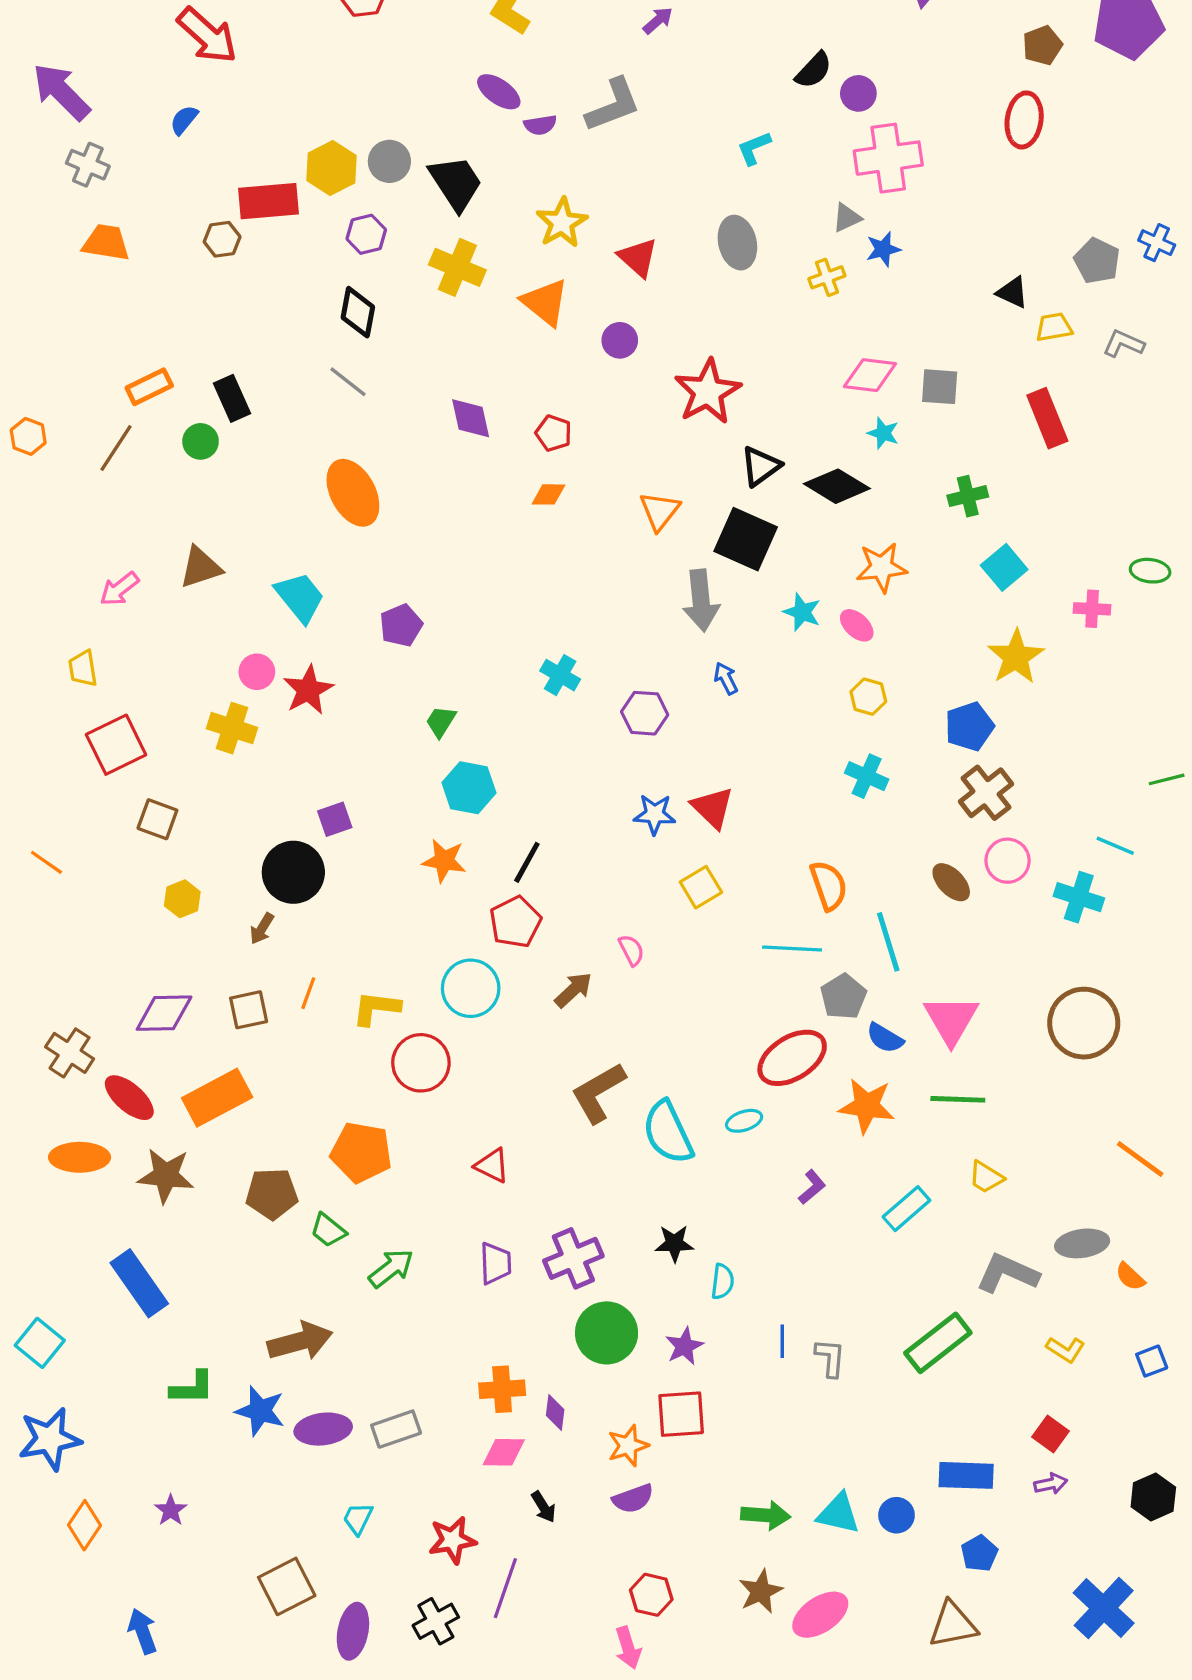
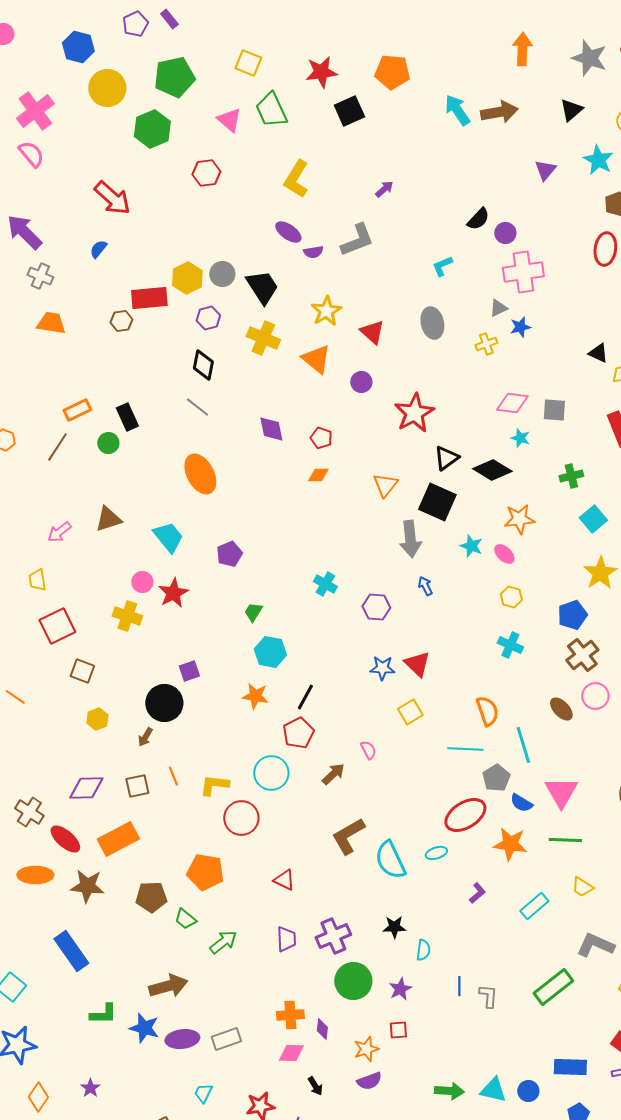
orange line: (308, 993) -> (173, 776), turned -42
red square: (681, 1414) -> (398, 1030), size x0.6

